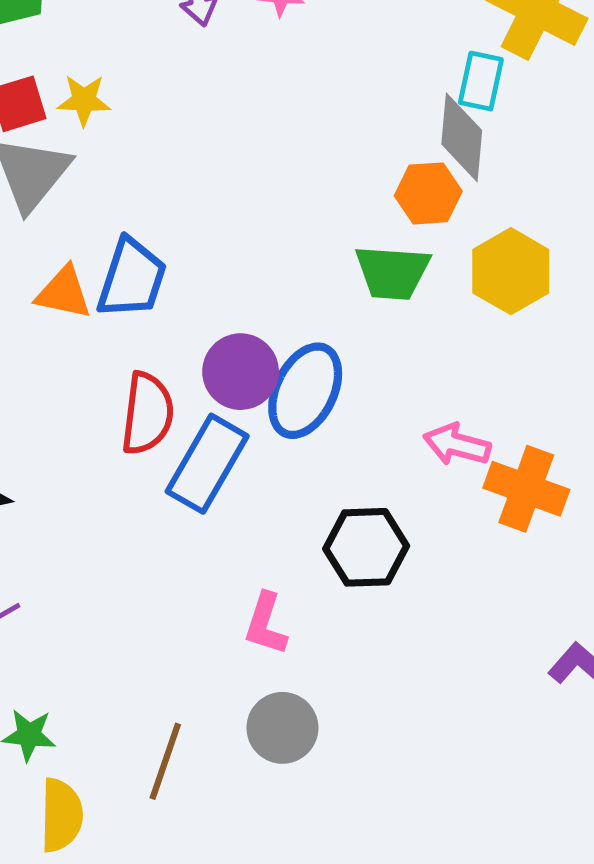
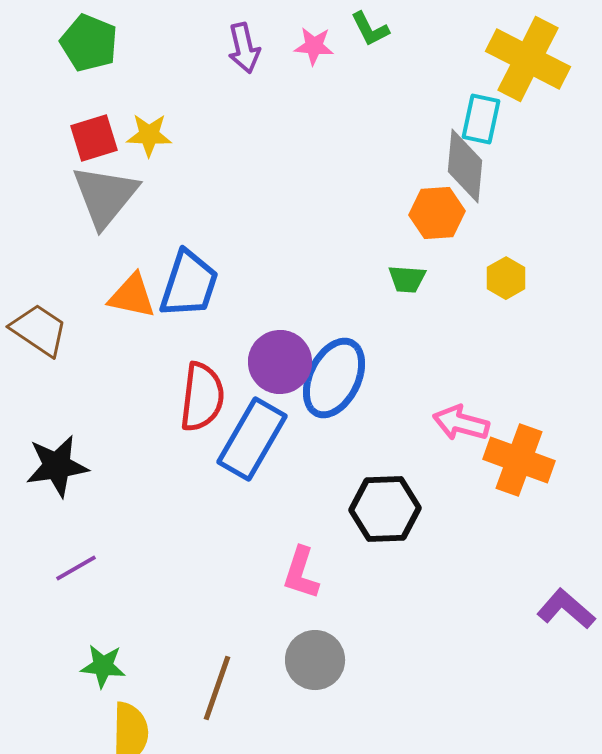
yellow hexagon: (511, 271) -> (506, 278), size x0.6
green trapezoid: (392, 272) -> (407, 279), size x0.6

